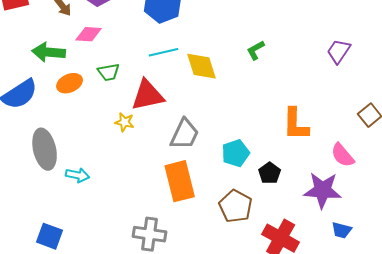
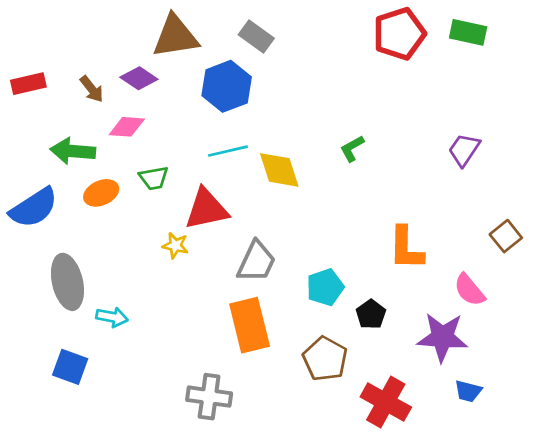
blue square: (50, 236) -> (70, 367), moved

